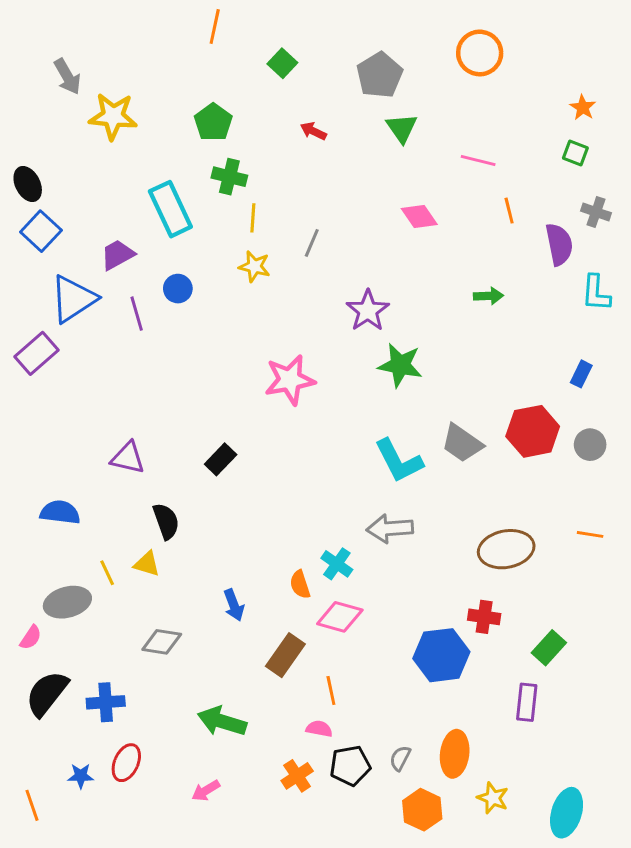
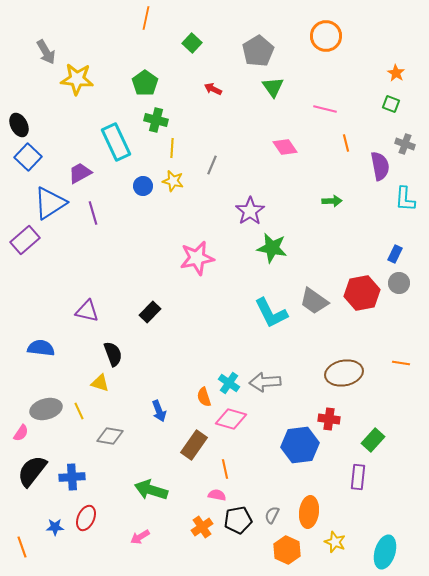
blue circle: (178, 289) -> (143, 186), moved
gray circle: (590, 445) -> (399, 283), moved
gray arrow: (390, 529) -> (265, 382), moved
yellow line: (107, 573) -> (79, 411), moved

